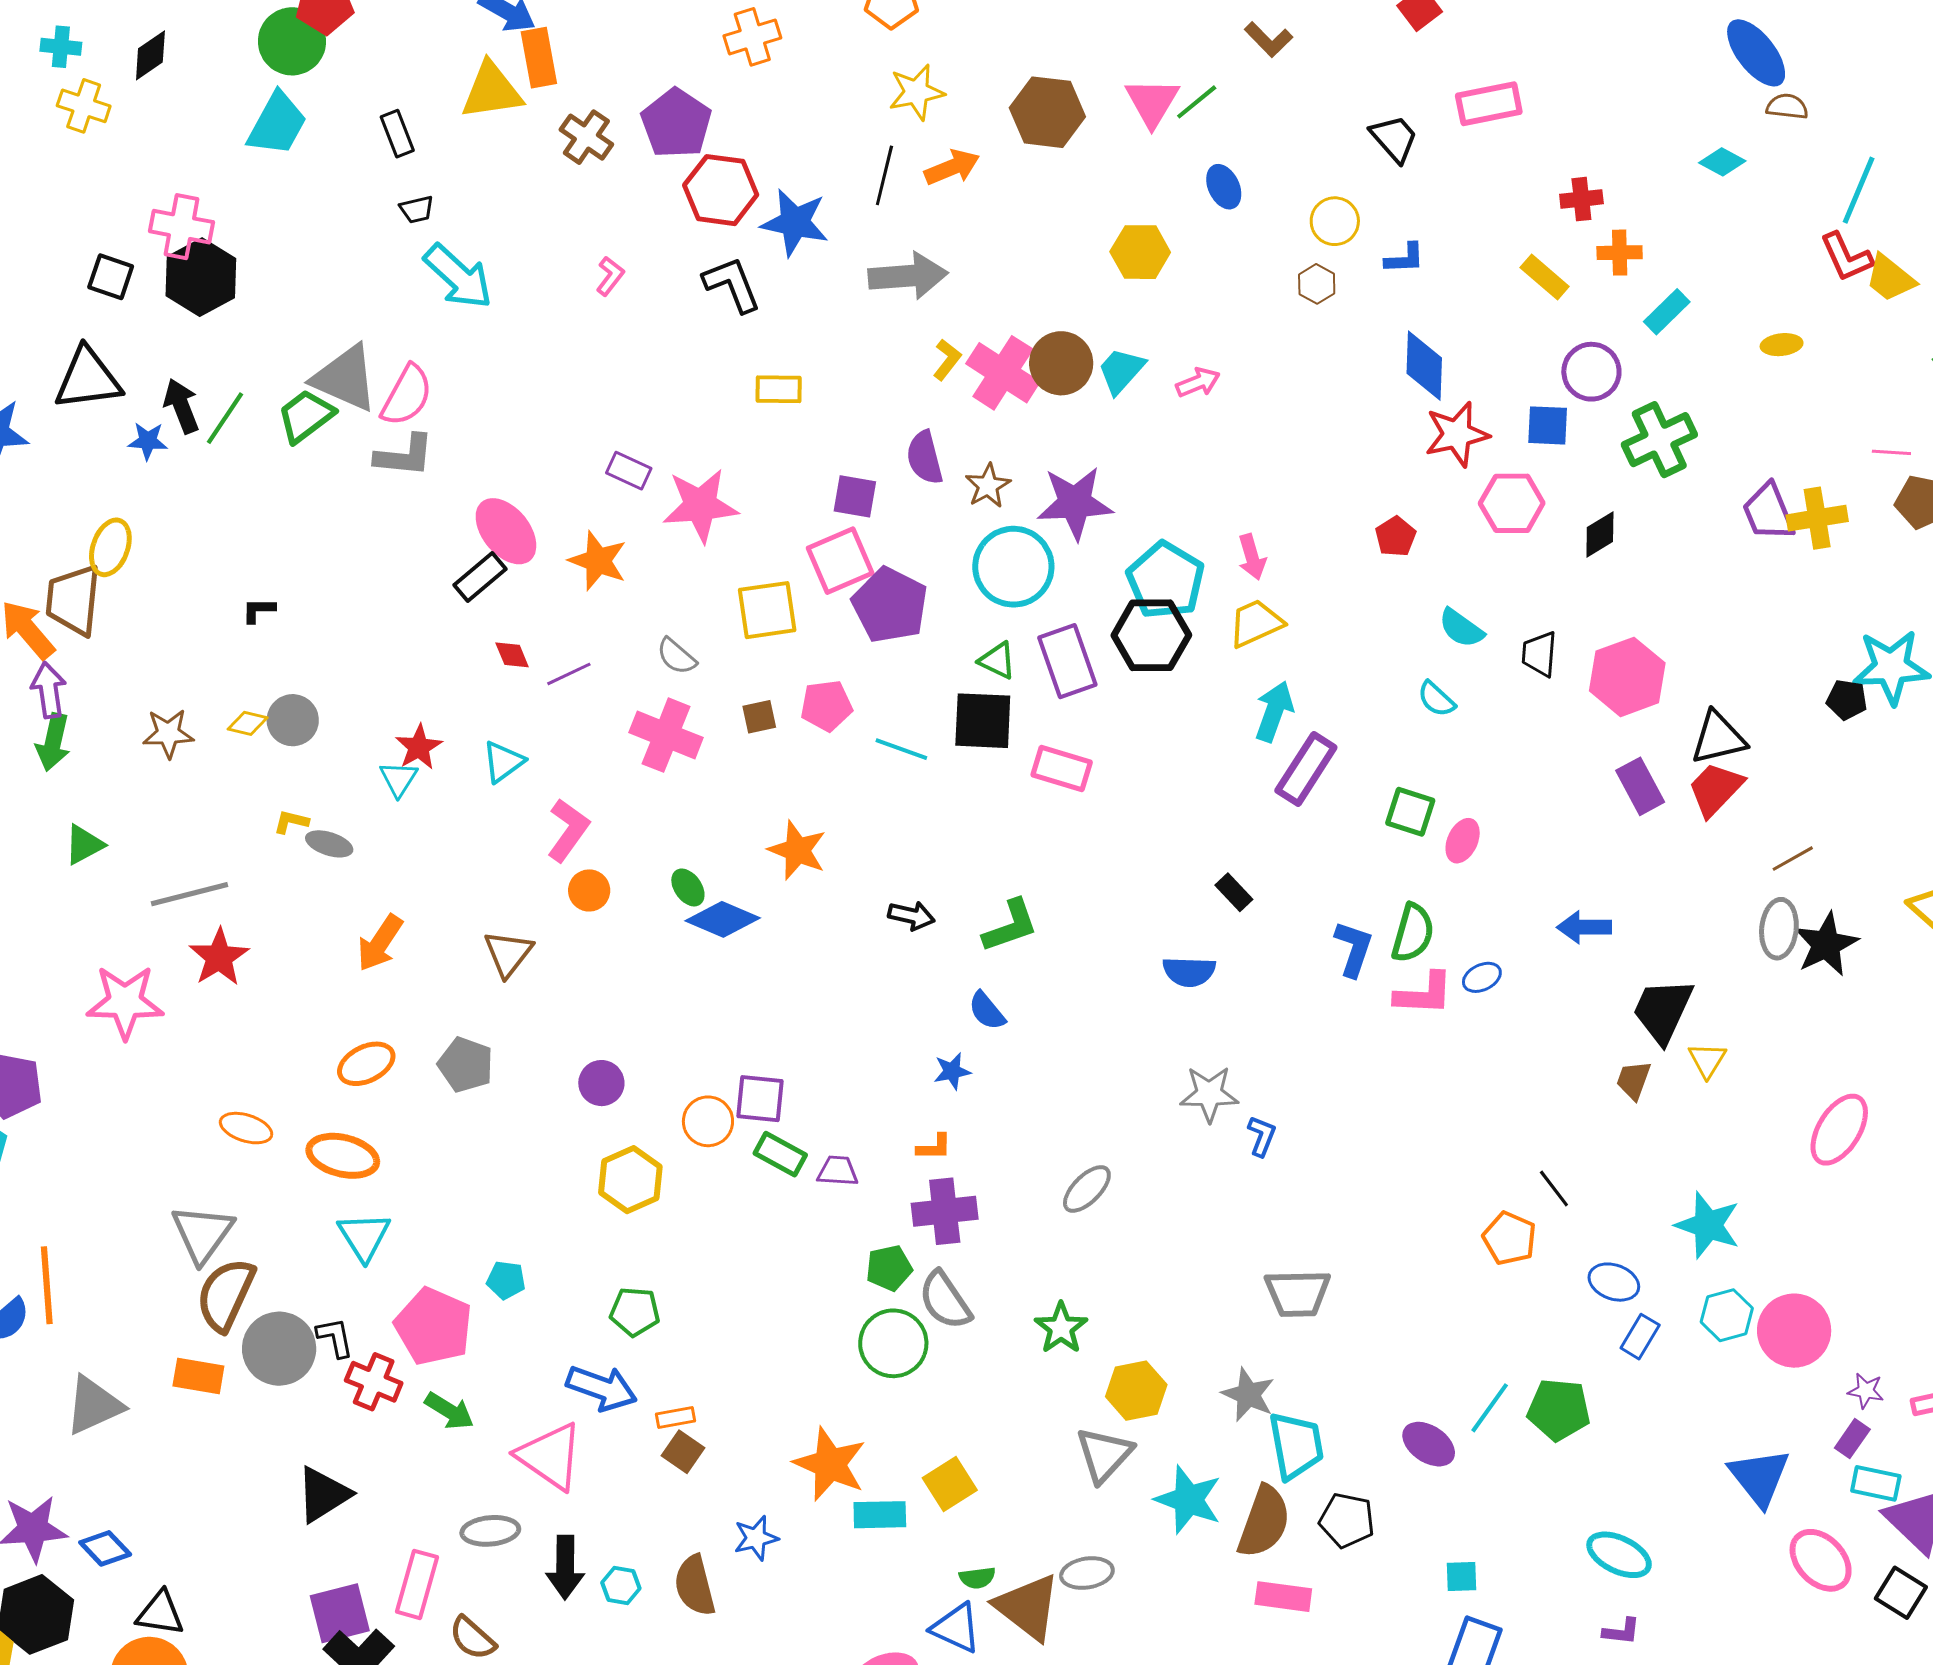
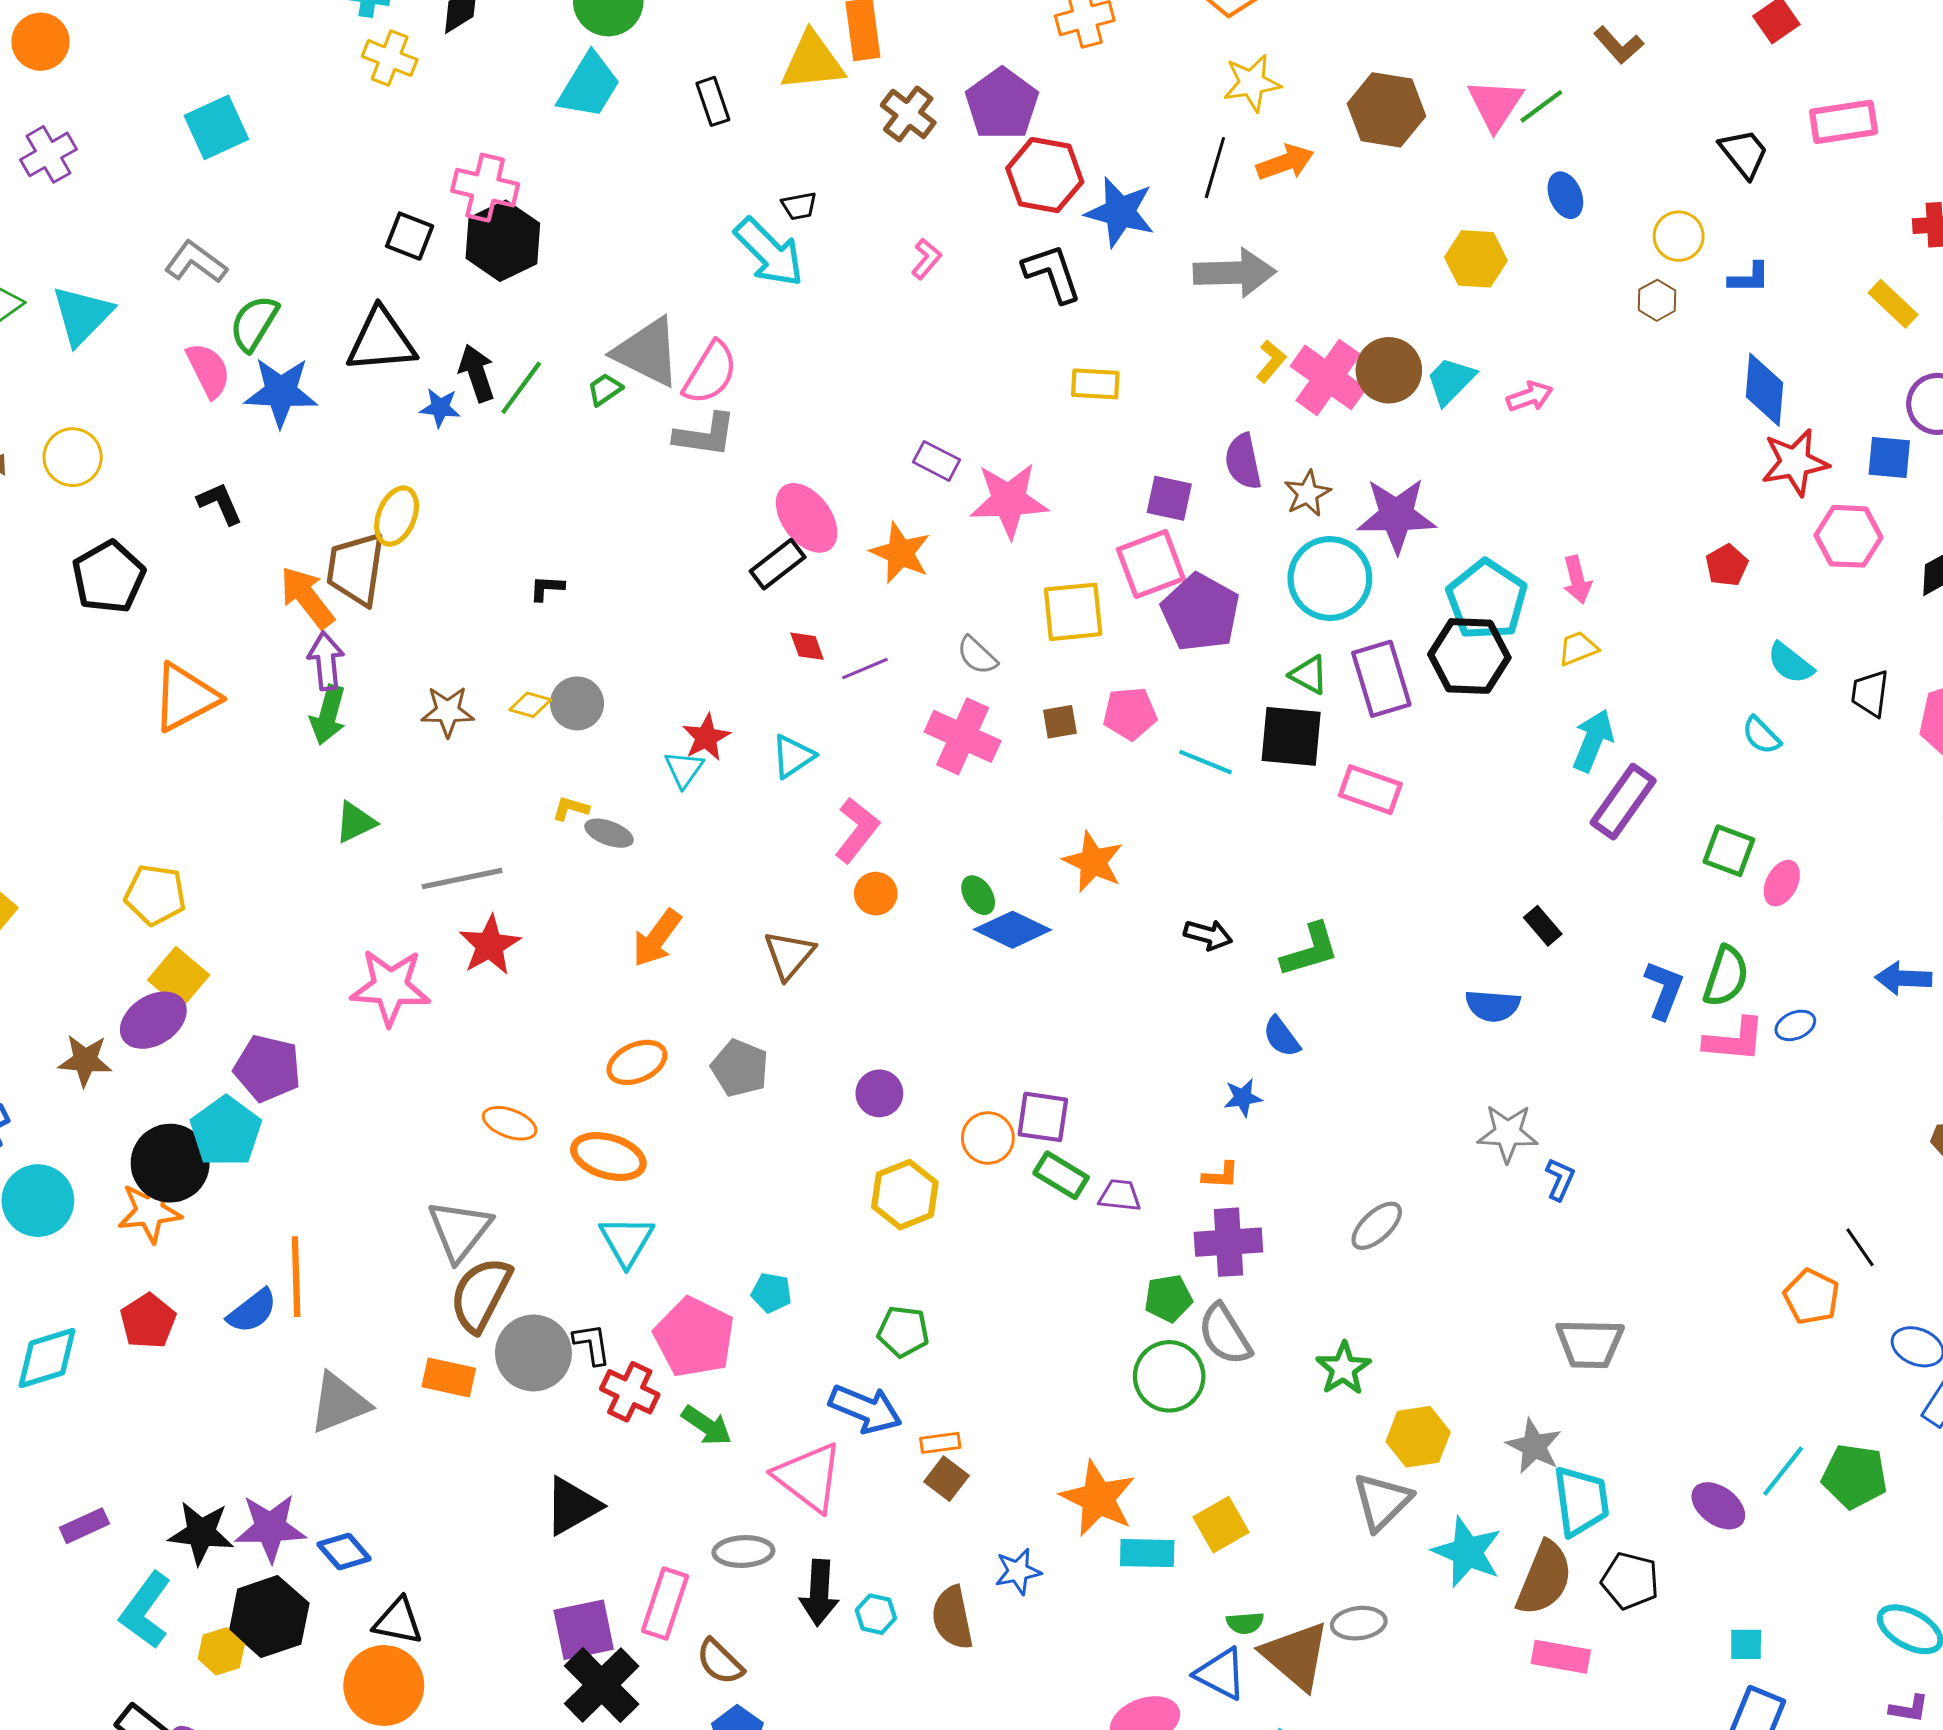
black trapezoid: (417, 209) -> (799, 206), moved
green trapezoid: (306, 416) -> (605, 389), size x0.6
yellow trapezoid: (1256, 623) -> (1578, 648), size x0.7

